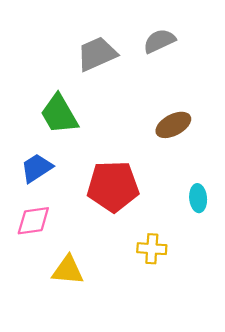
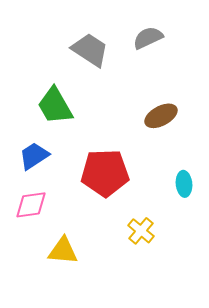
gray trapezoid: (97, 54) -> (90, 50), turned 57
yellow cross: (152, 249) -> (141, 231), turned 36

